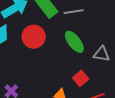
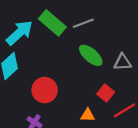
red circle: (34, 37) -> (45, 90), moved

